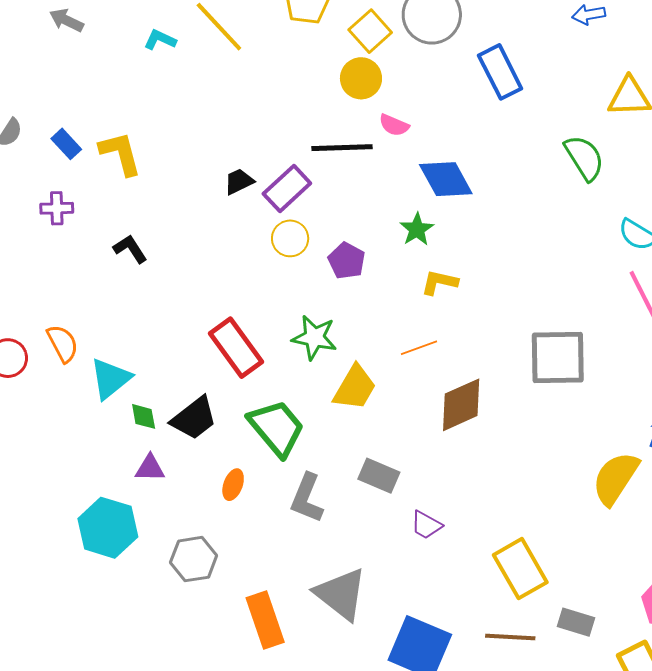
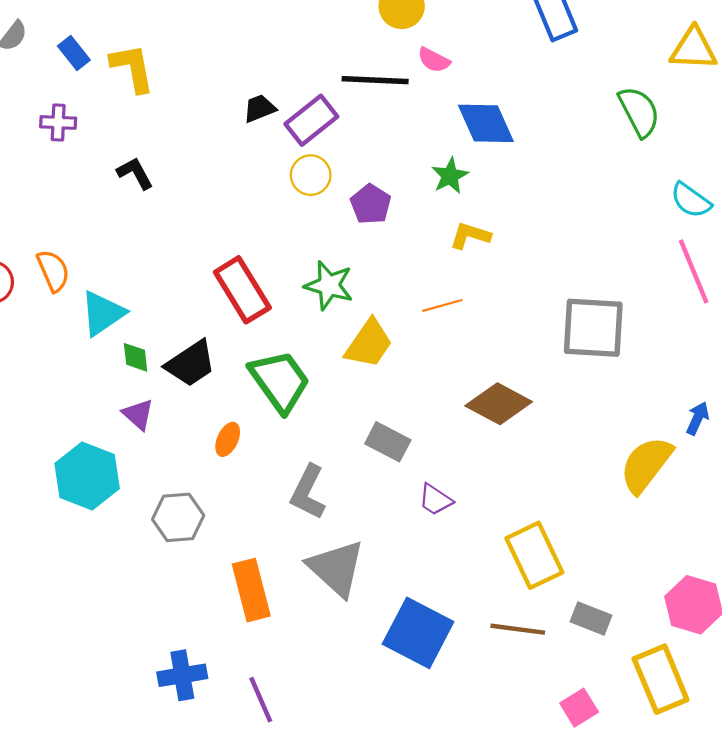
brown diamond: (461, 405) -> (499, 404), moved, turned 48
purple triangle: (150, 468) -> (138, 414), turned 36
gray L-shape: (307, 498) -> (308, 492), moved

